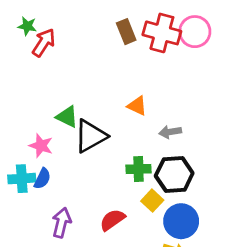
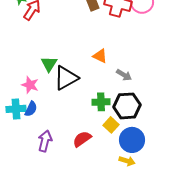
green triangle: (67, 117) -> (49, 64), turned 36
gray arrow: (170, 132) -> (124, 75), turned -140

